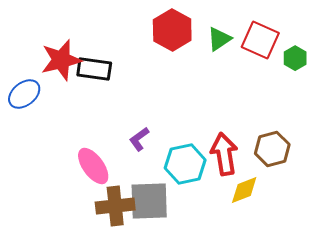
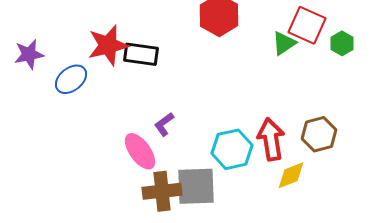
green triangle: (219, 39) -> (284, 43), moved
purple L-shape: (139, 139) -> (164, 124), moved

